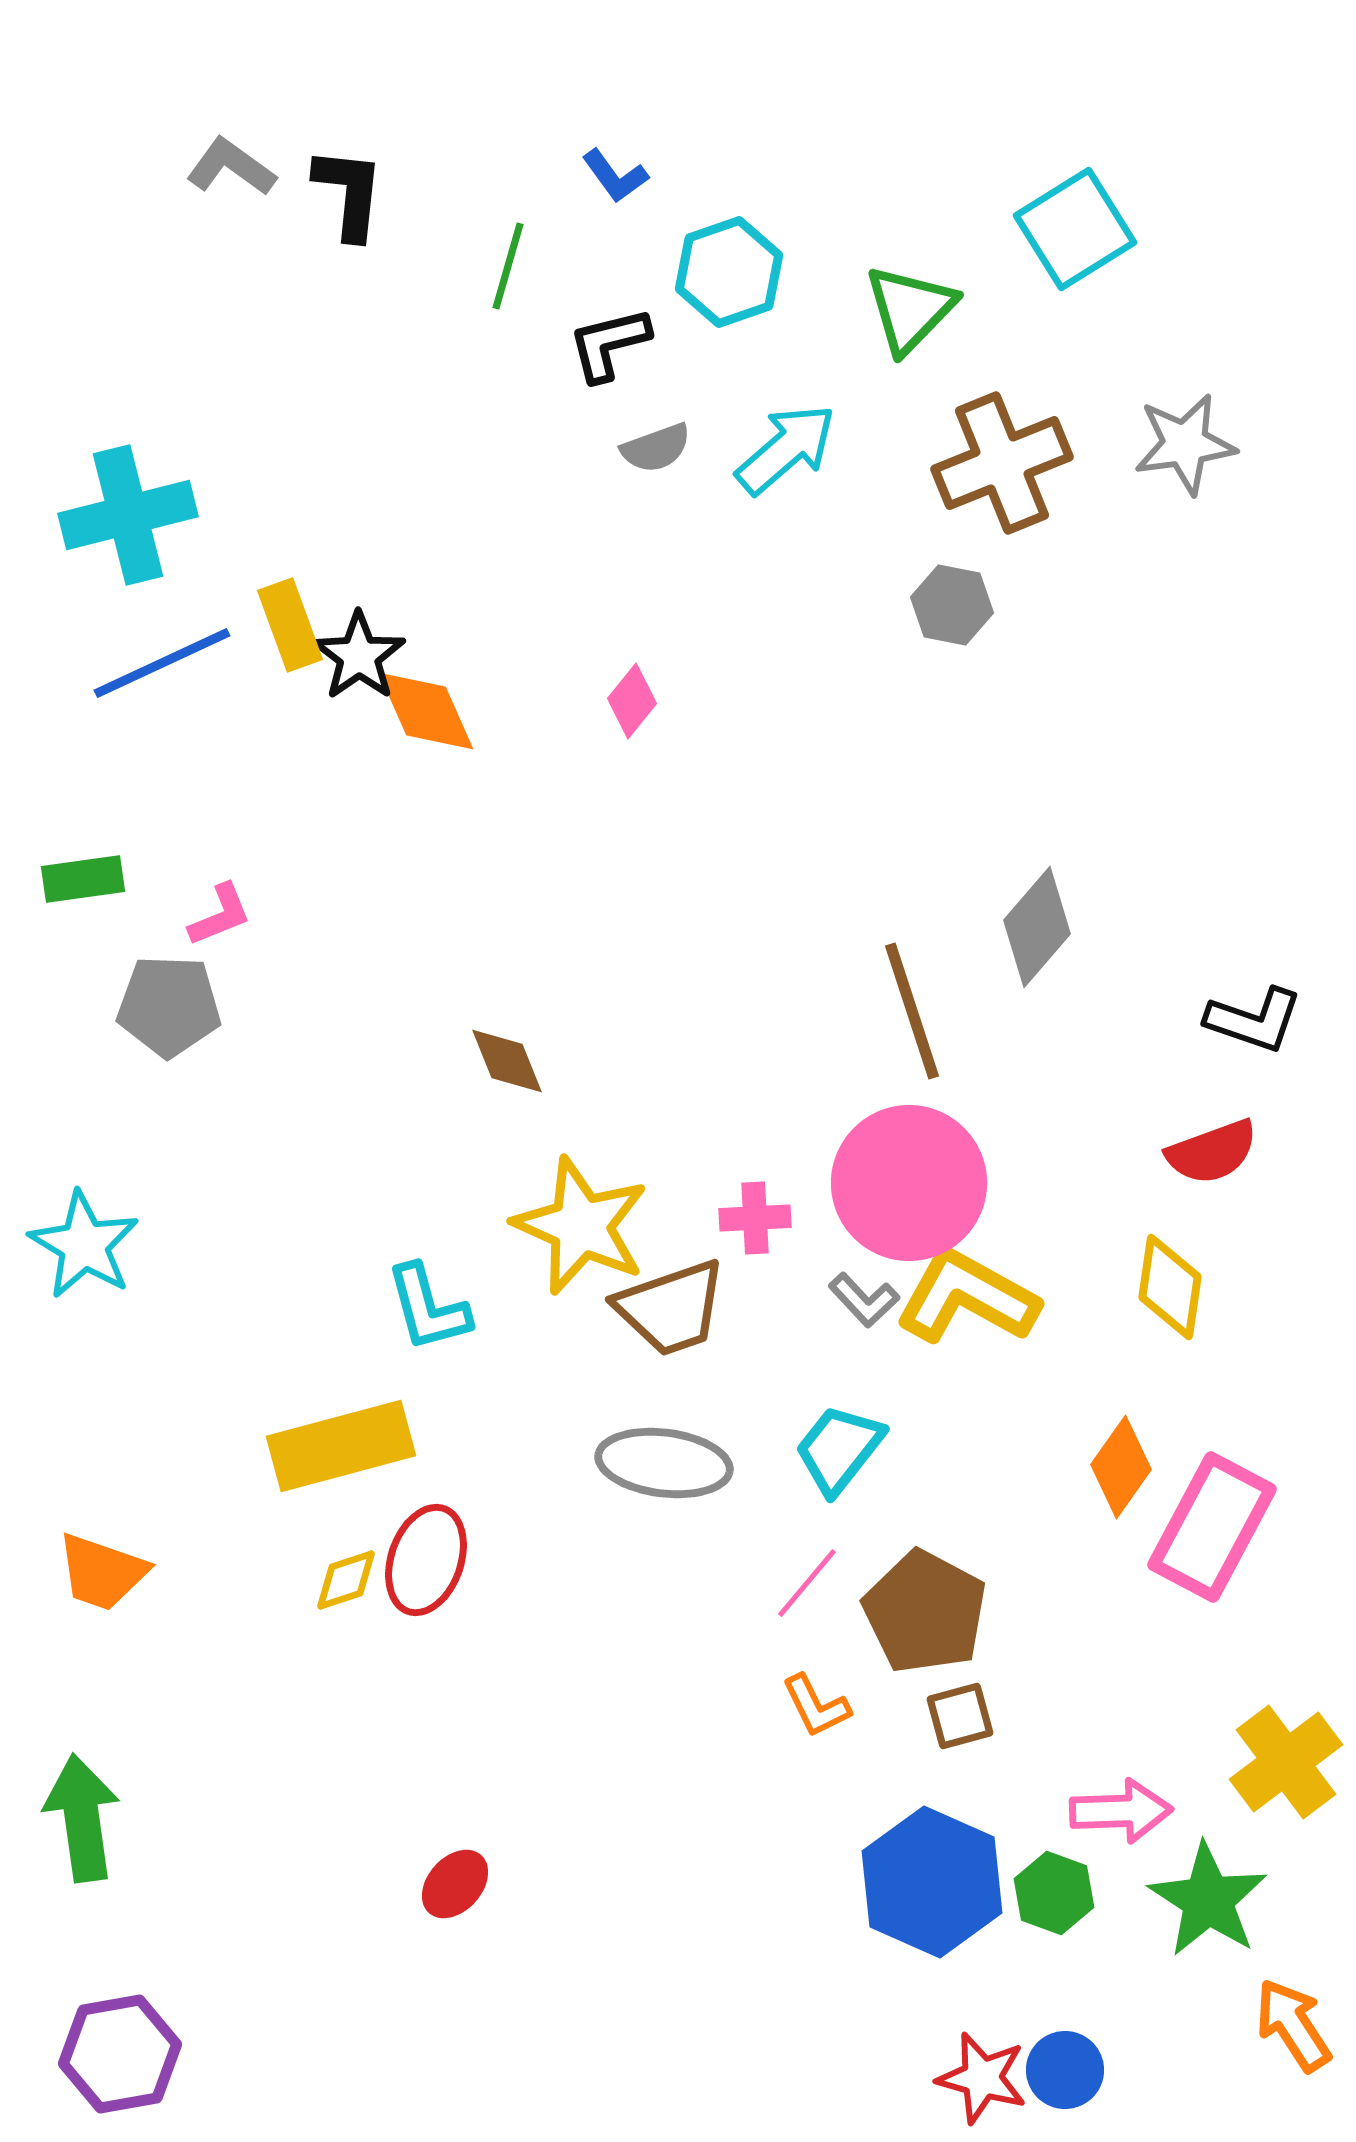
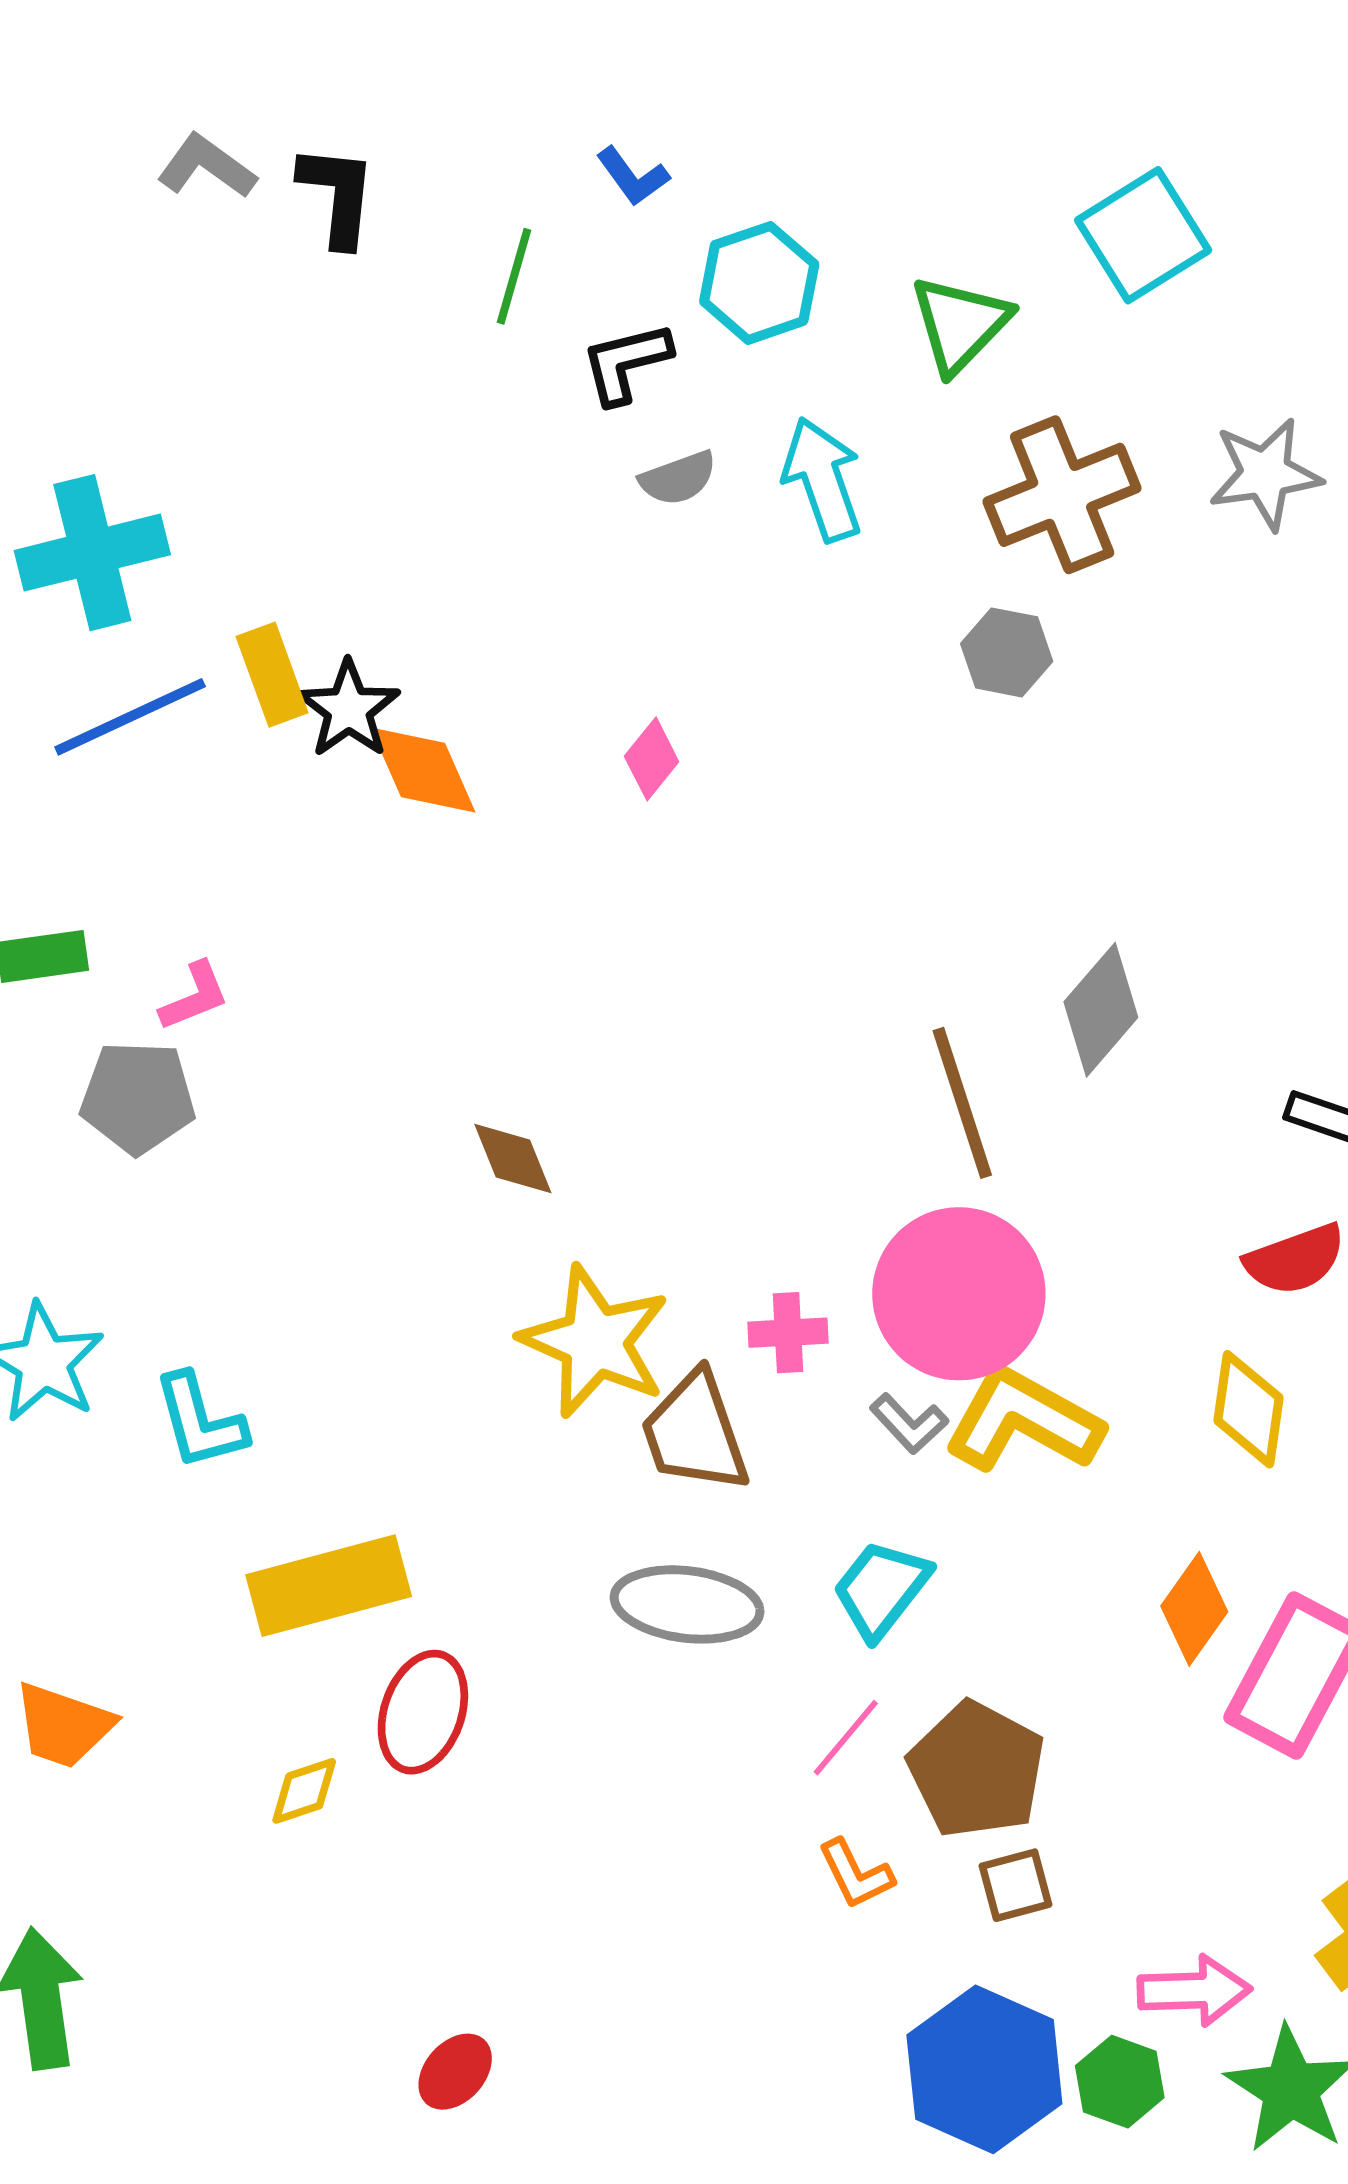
cyan arrow: (786, 449) -> (822, 479), turned -68
cyan L-shape: (428, 1308) -> (200, 1421), moved
brown trapezoid: (671, 1308) -> (695, 1432), turned 90
yellow diamond: (346, 1580) -> (304, 1791), moved

